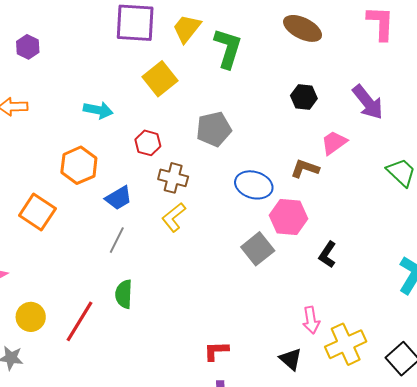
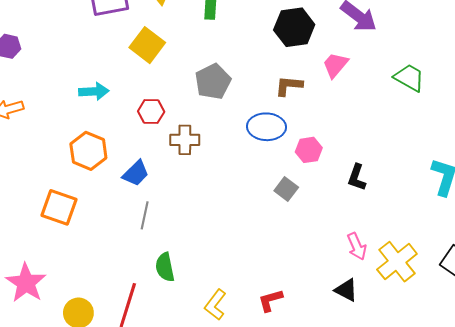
black hexagon: (304, 97) -> (294, 27), size x1.5
brown L-shape: (305, 169) -> (289, 86), moved
yellow L-shape: (174, 217) -> (215, 305), moved
pink hexagon: (288, 217) -> (309, 150), size x0.7
gray square: (258, 249) -> (286, 189), size x0.7

